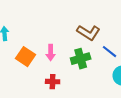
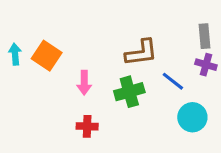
brown L-shape: (89, 33) -> (141, 53), turned -40
orange square: (26, 57) -> (47, 56), moved

